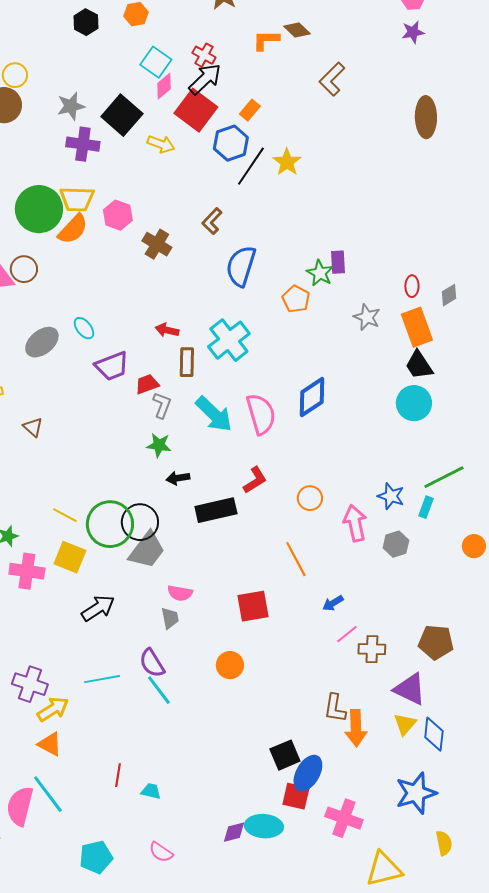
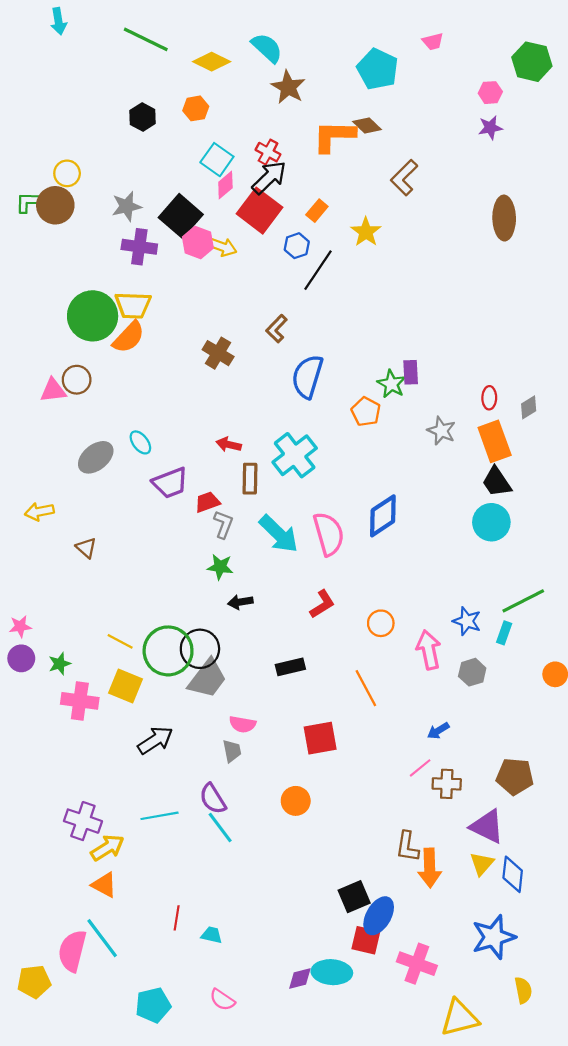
orange L-shape: (266, 40) -> (334, 136), size x1.5
blue hexagon: (231, 143) -> (297, 246), size x0.7
yellow star: (287, 162) -> (366, 232), moved
pink hexagon: (118, 215) -> (198, 242), moved
black rectangle: (216, 510) -> (290, 667), moved, size x0.7
blue arrow: (333, 603) -> (438, 731), moved

